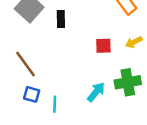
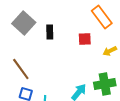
red square: (103, 46) -> (85, 39), moved

